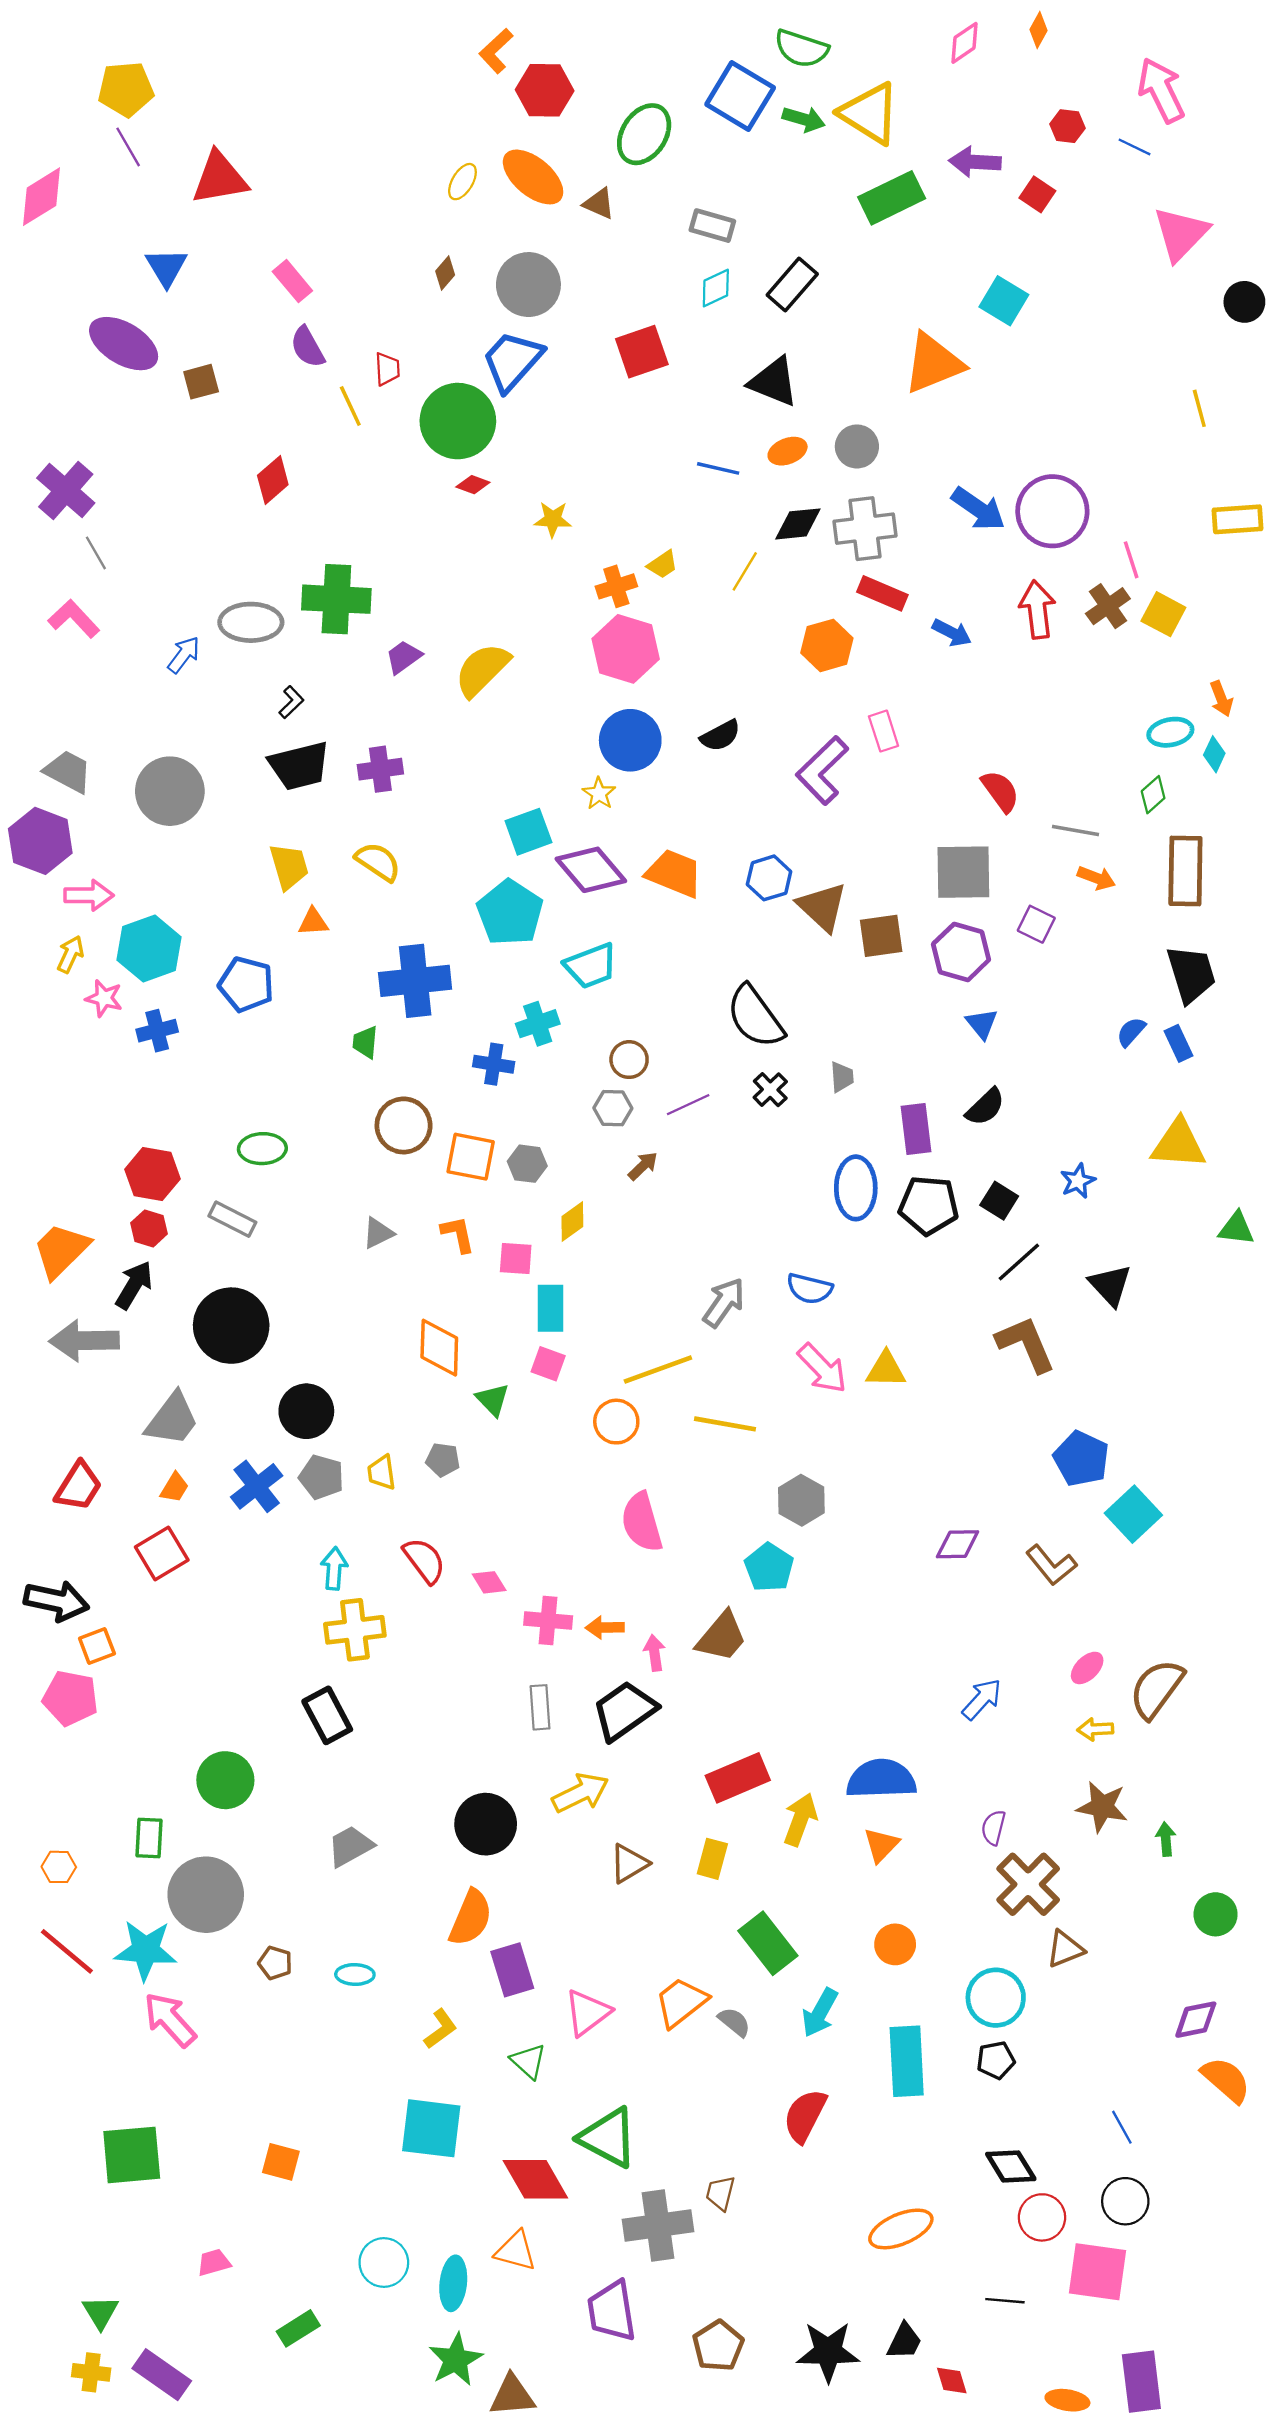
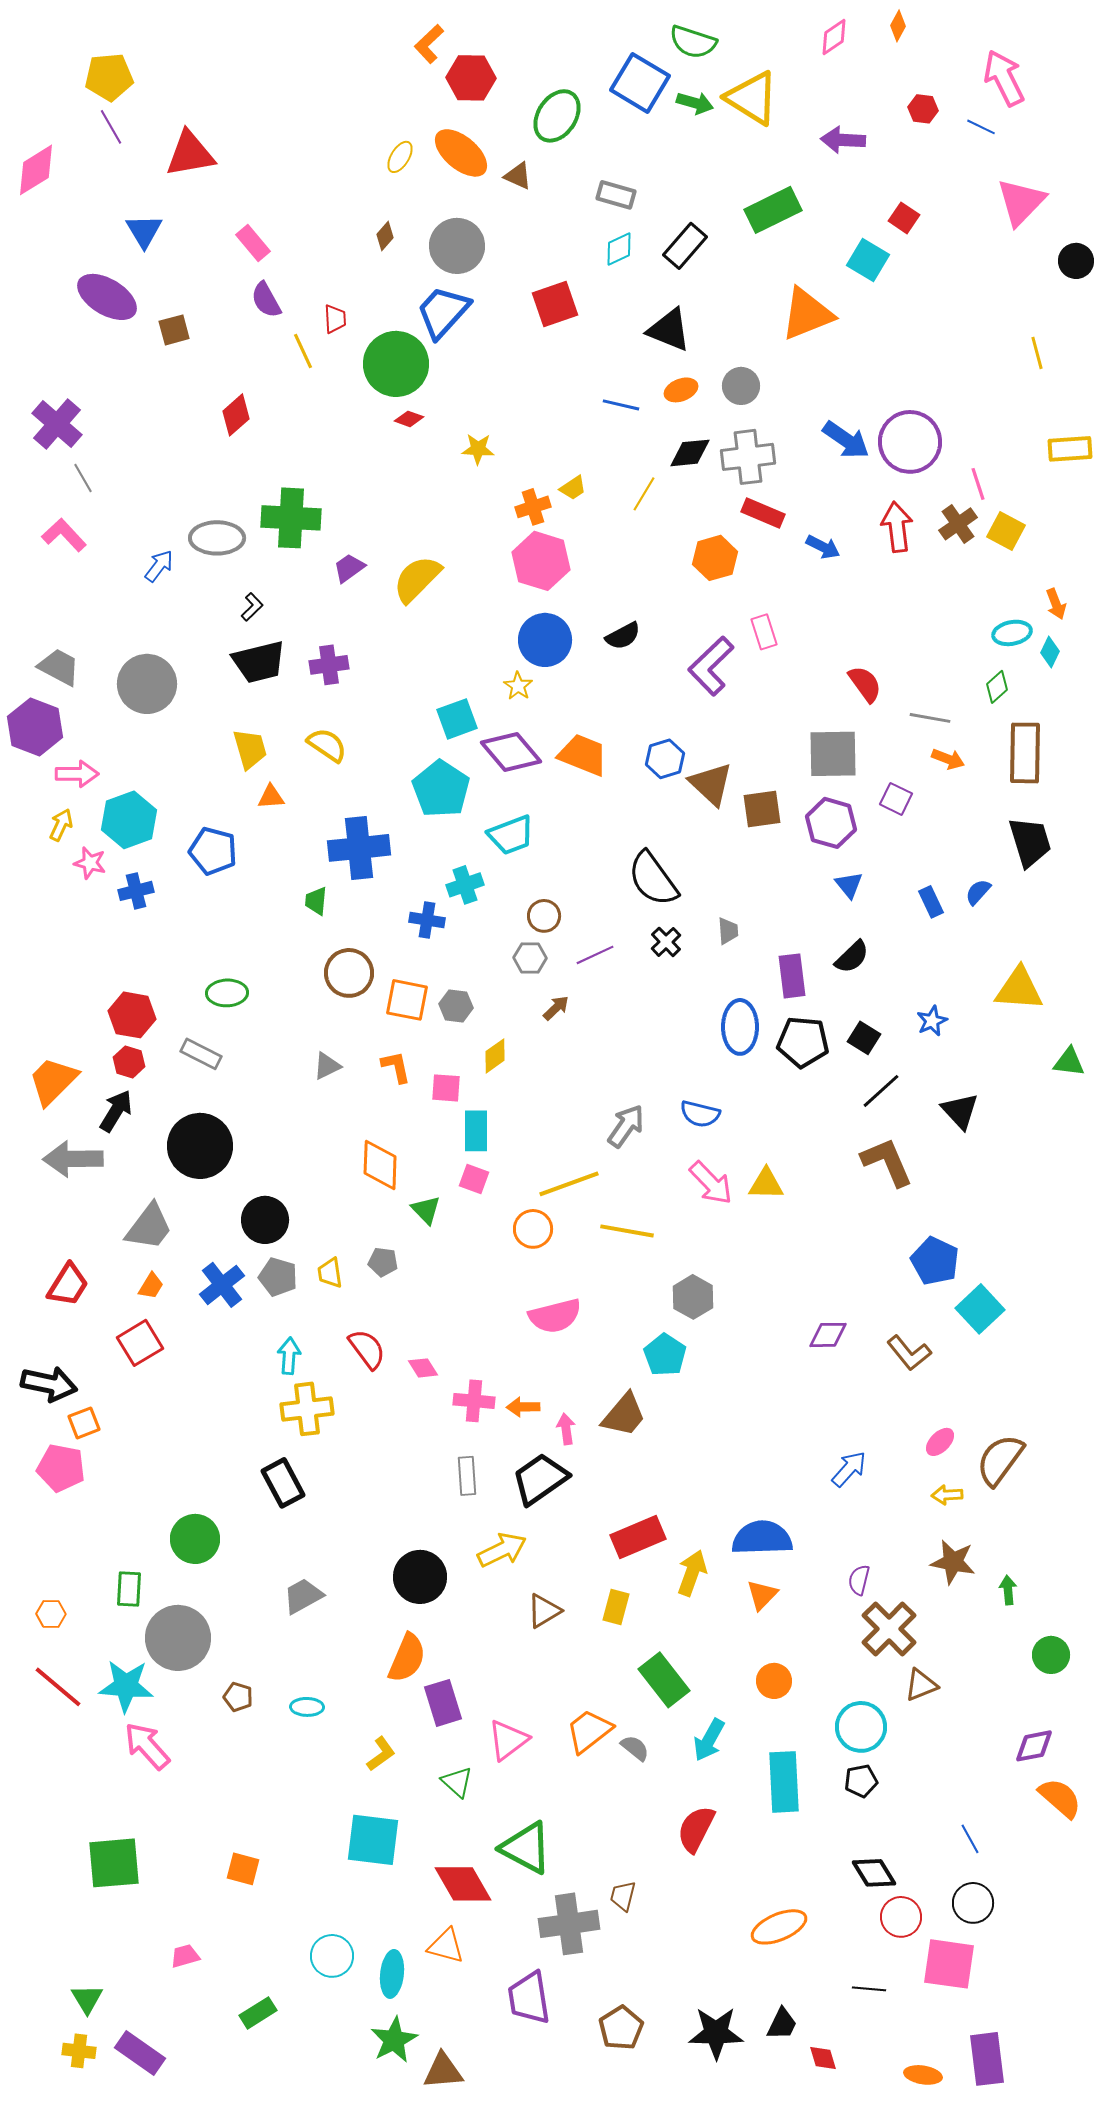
red square: (1037, 194) -> (904, 218), moved
green rectangle: (892, 198) -> (773, 210), moved
blue rectangle: (1178, 1043) -> (931, 902), moved
pink semicircle: (642, 1522) -> (555, 1316), turned -88

